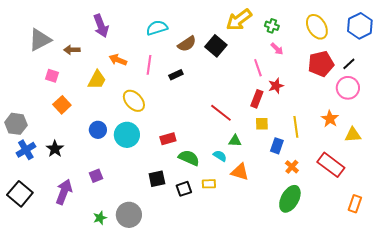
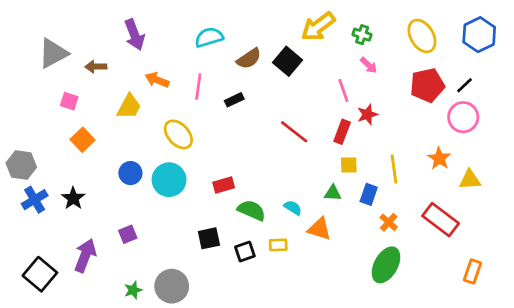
red line: (221, 113) -> (294, 132), moved
green triangle: (235, 141) -> (333, 193), moved
black square: (20, 194) -> (40, 274), moved

